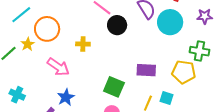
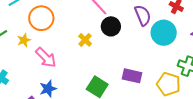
yellow star: (28, 44) -> (24, 40), moved
yellow cross: (83, 44) -> (85, 40), moved, turned 32

